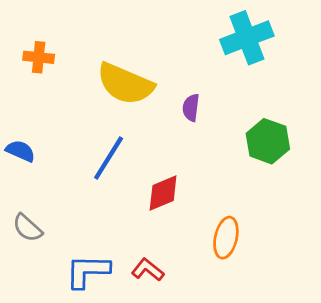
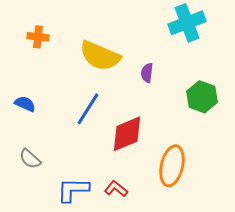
red diamond: (163, 193) -> (127, 134), size x1.4
orange ellipse: (226, 238) -> (172, 166), size x1.4

